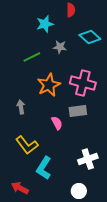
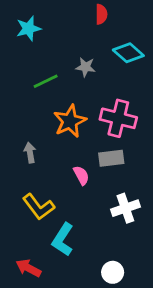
cyan star: (45, 24) -> (29, 29), moved
white cross: (88, 159) -> (125, 208), moved

